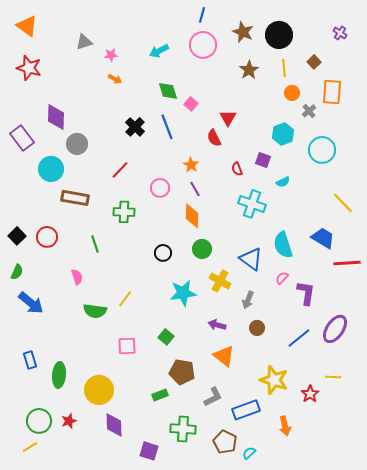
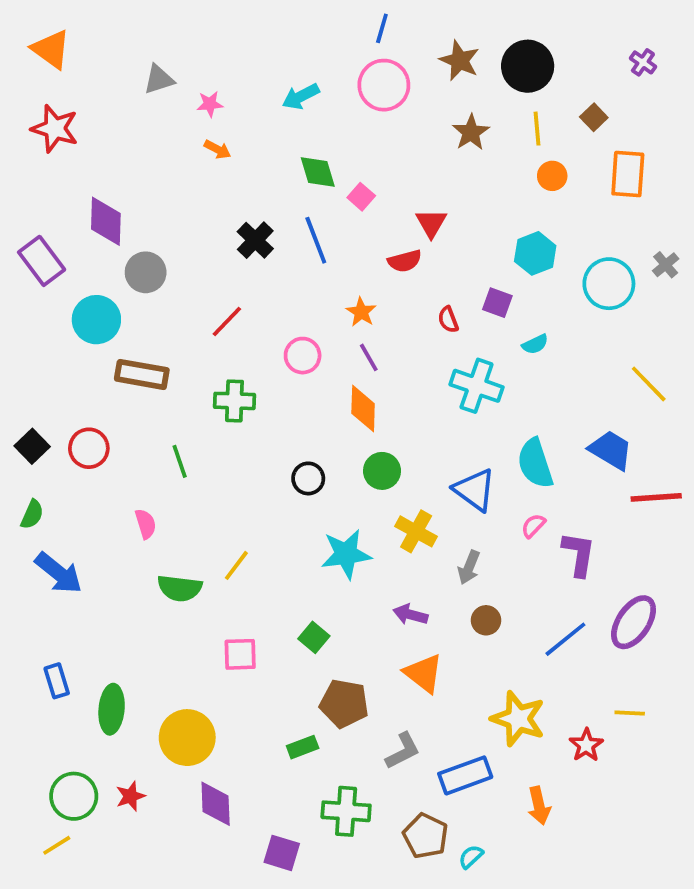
gray cross: (309, 111) -> (666, 265), moved
red semicircle: (214, 138) -> (405, 261), turned -78

